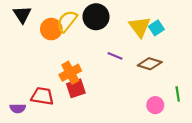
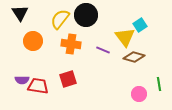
yellow triangle: (140, 27) -> (125, 37), moved
orange circle: (51, 29) -> (33, 41), moved
orange cross: (70, 73) -> (71, 44), moved, turned 36
purple semicircle: (18, 108) -> (22, 80), moved

